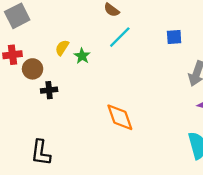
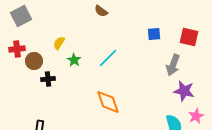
cyan line: (120, 37) -> (108, 58), moved
green star: (82, 56) -> (74, 60), moved

